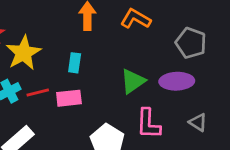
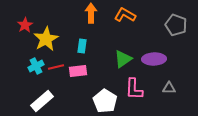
gray pentagon: (191, 43) -> (176, 25), moved
gray triangle: (198, 122) -> (169, 88), turned -32

